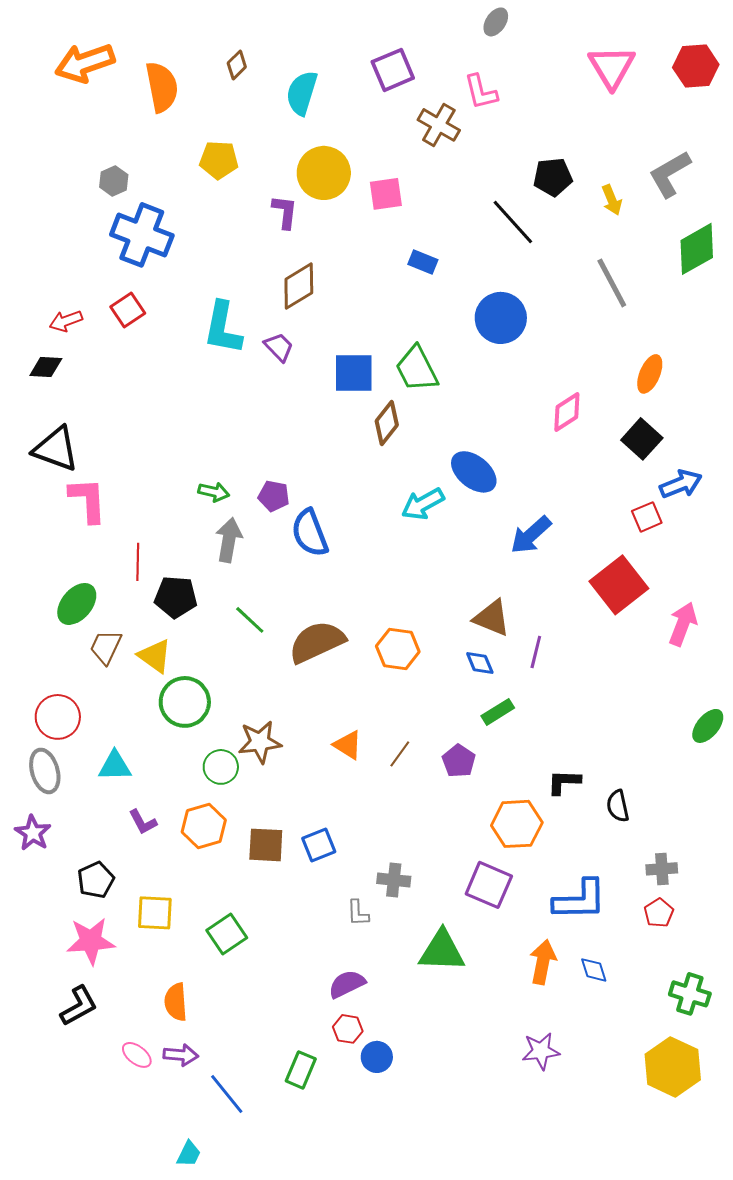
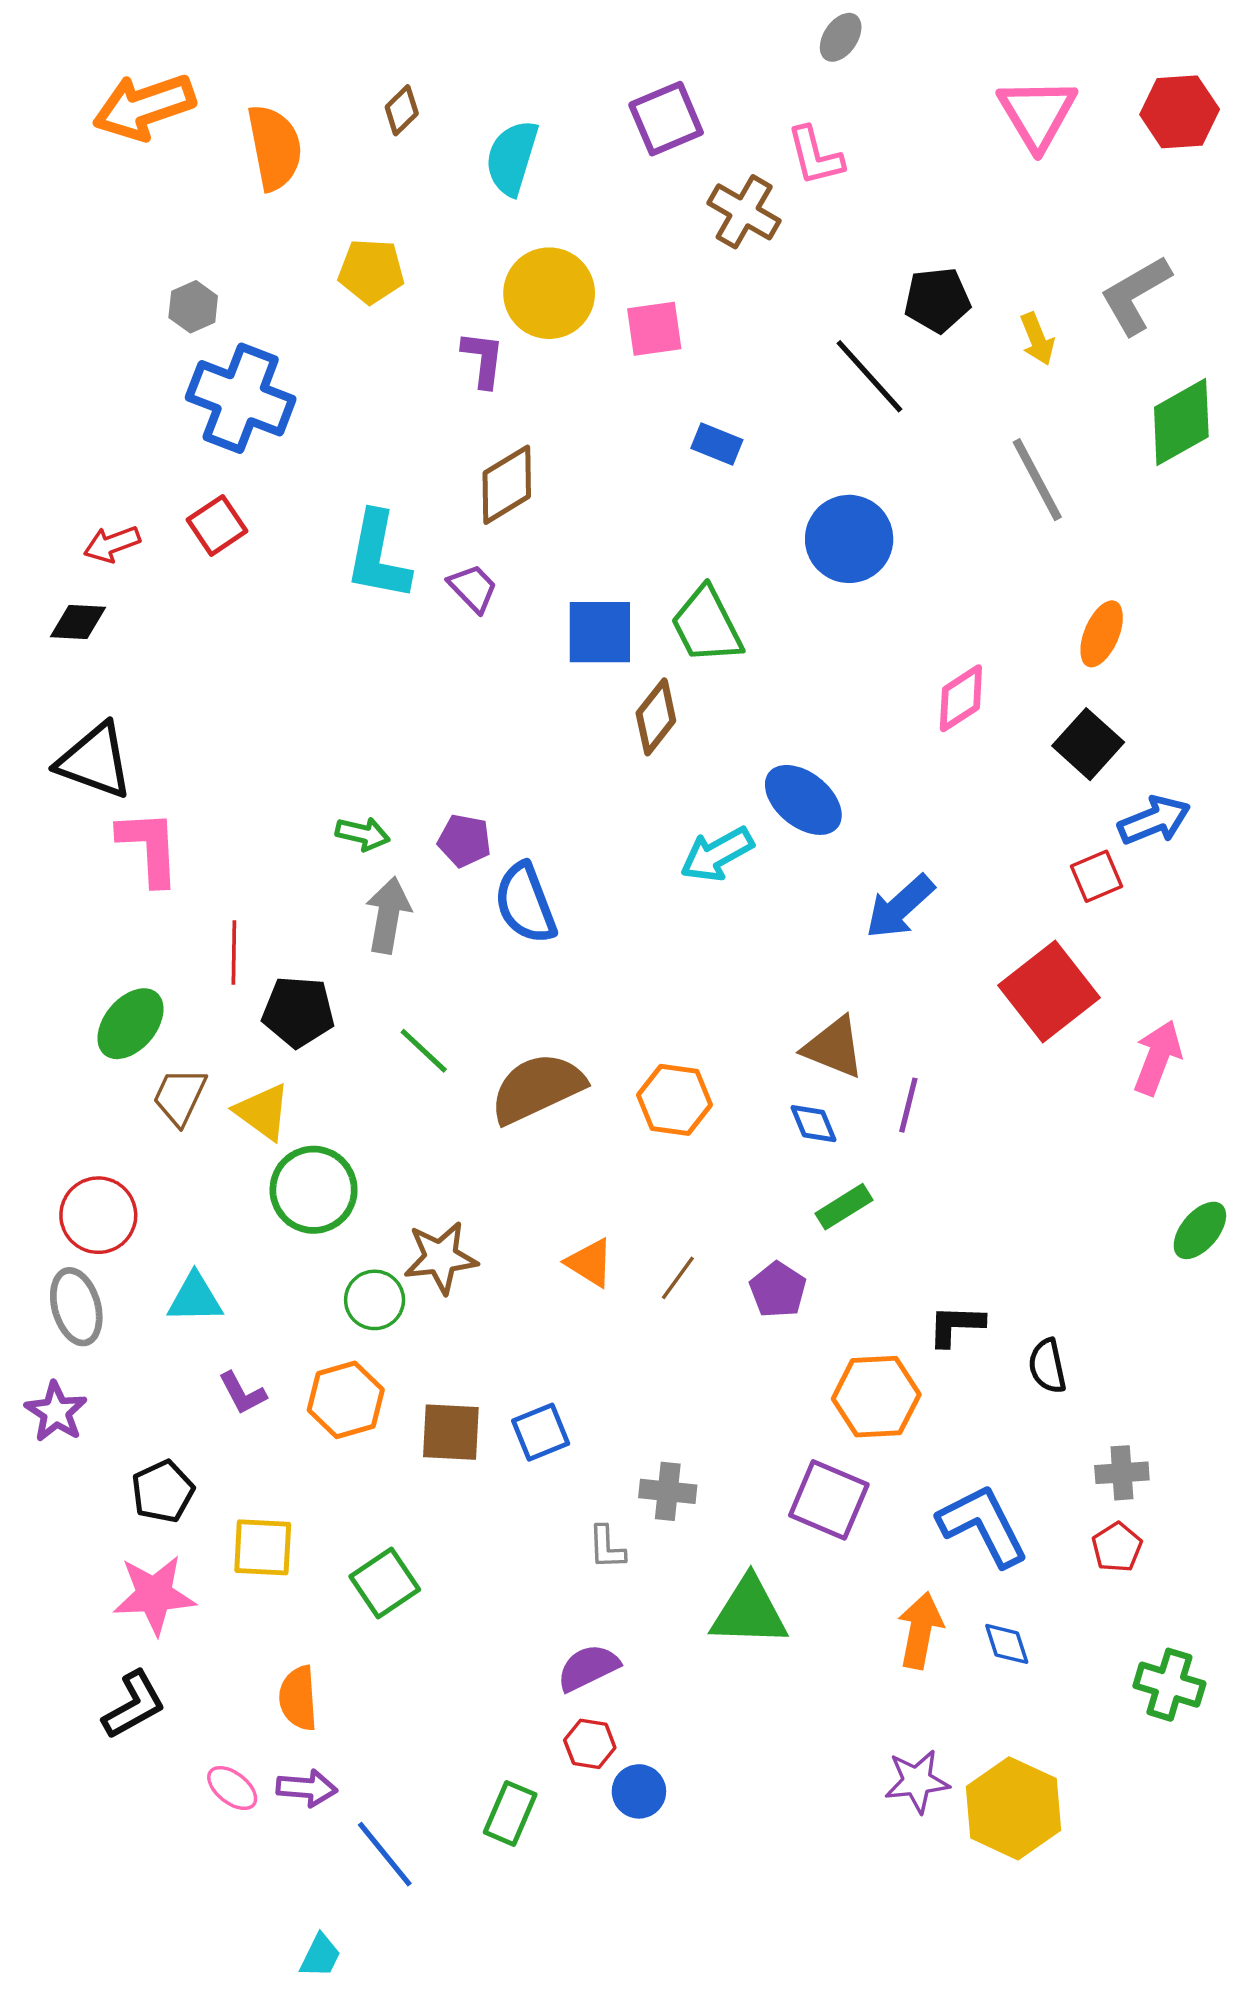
blue L-shape: (580, 900) -> (983, 1525), turned -116
yellow hexagon: (673, 1067) -> (1013, 1808), moved

